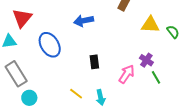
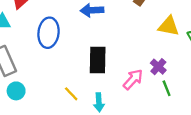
blue ellipse: (50, 45) -> (49, 33), turned 30
black rectangle: (94, 62) -> (98, 60), size x1.6

